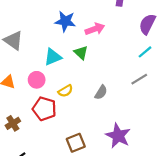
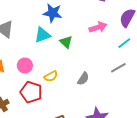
pink arrow: (95, 29) -> (98, 27), moved
cyan triangle: (53, 57) -> (42, 35), moved

